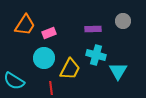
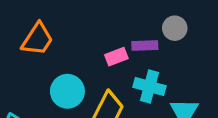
gray circle: (123, 21) -> (175, 28), moved
pink rectangle: (49, 33) -> (116, 57), moved

